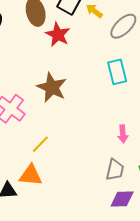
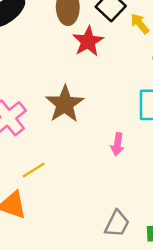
pink arrow: (123, 134) -> (117, 144), moved

